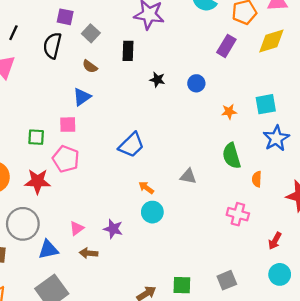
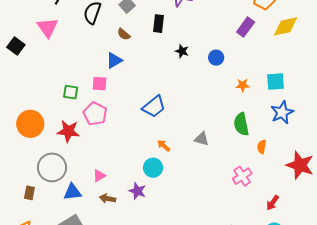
cyan circle: (152, 212) -> (153, 168), moved
pink cross: (238, 214) -> (242, 176), turned 36
purple star: (113, 229) -> (137, 191), moved

